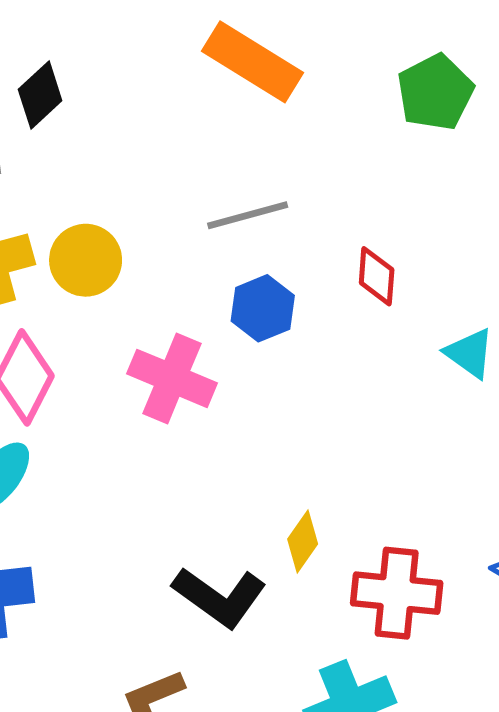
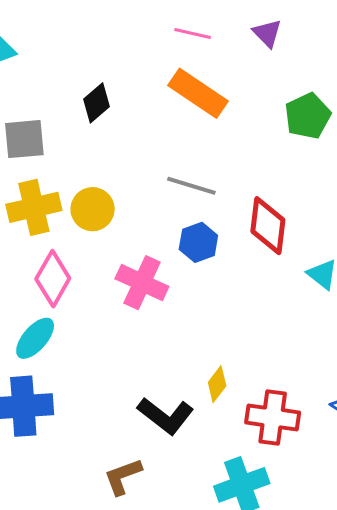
black diamond: (40, 95) -> (96, 103), moved
gray line: (248, 215) -> (191, 186), turned 30
red diamond: (377, 276) -> (268, 226), size x1.6

